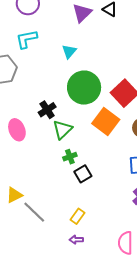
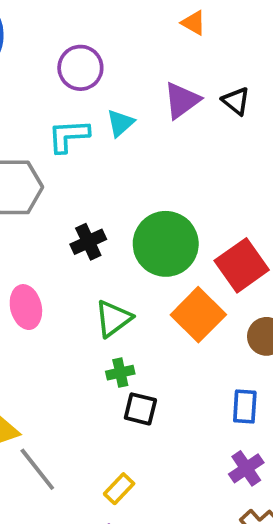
cyan triangle: (69, 51) -> (120, 123), moved
black cross: (47, 110) -> (88, 242), moved
black square: (83, 174) -> (140, 409), turned 36

